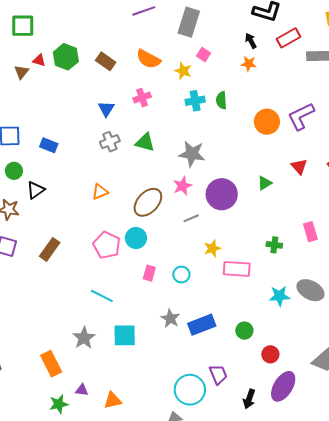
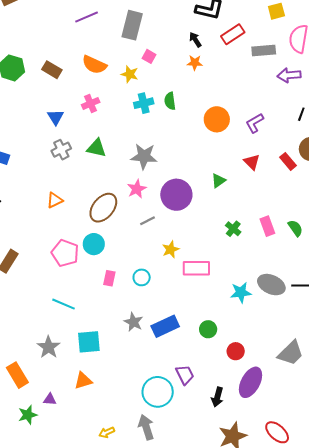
purple L-shape: (301, 116) -> (255, 123), moved, size x0.7
green cross: (274, 245) -> (233, 229), moved, turned 35
orange triangle: (113, 400) -> (83, 381), moved

